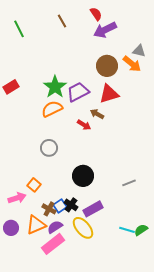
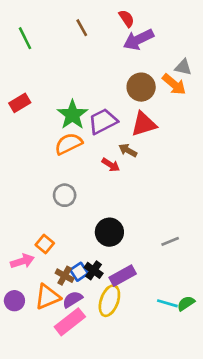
red rectangle: (11, 87) -> (20, 103), moved
yellow ellipse: (83, 228) -> (109, 301), turned 60

